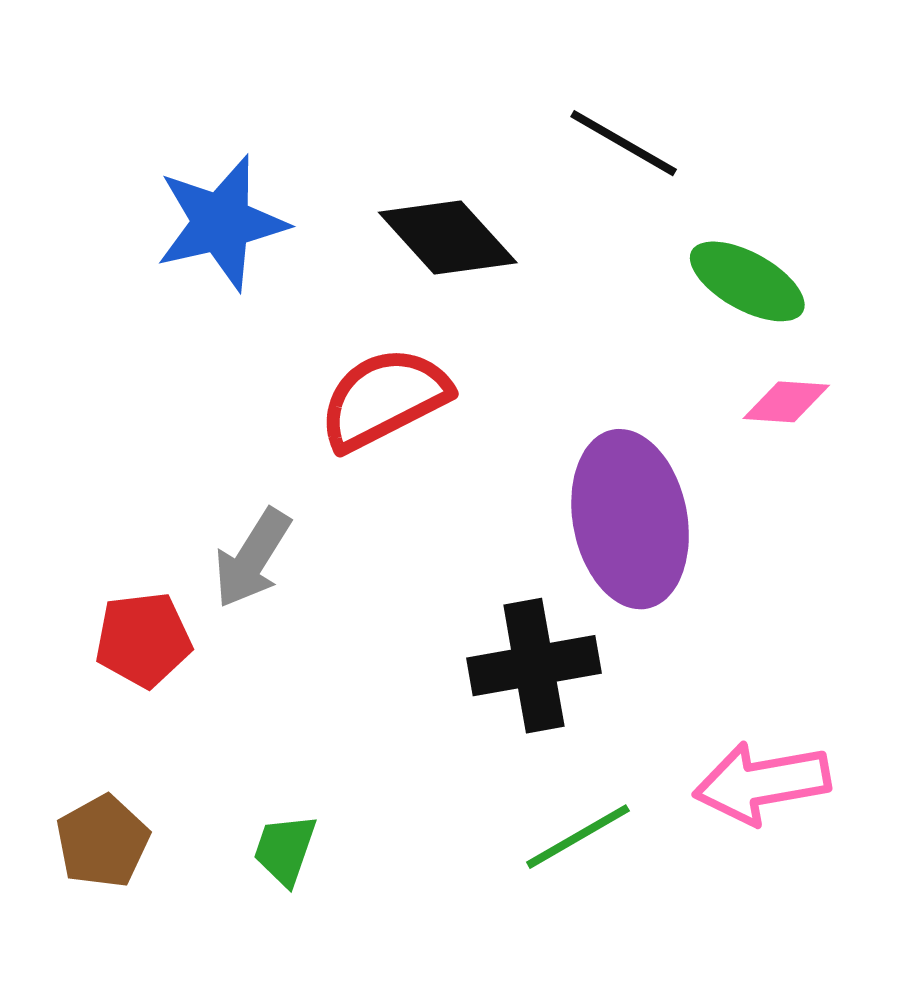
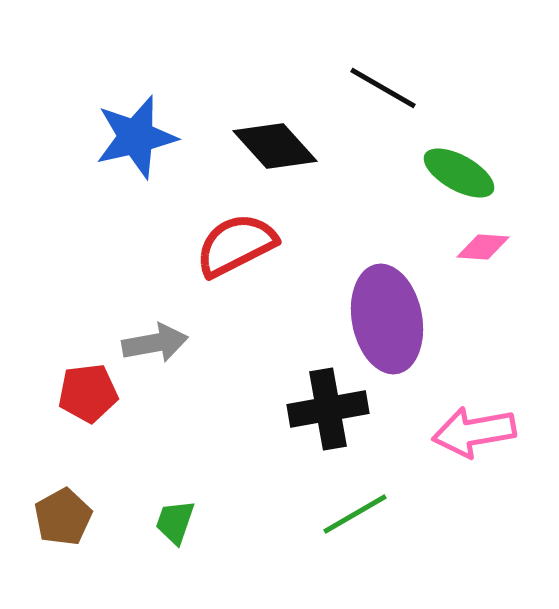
gray arrow: (252, 558) -> (155, 343), turned -132
pink arrow: (762, 783) -> (474, 432), moved

